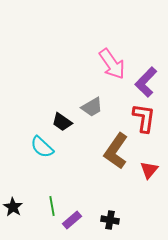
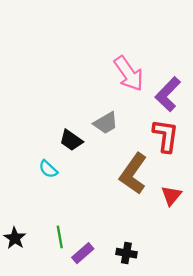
cyan semicircle: (42, 147) -> (48, 169), size x0.7

